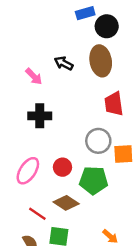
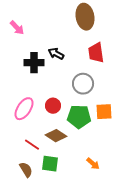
black arrow: (64, 63) -> (56, 54), moved
pink arrow: (34, 76) -> (17, 28), moved
orange square: (123, 154) -> (104, 112), moved

